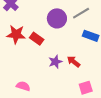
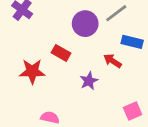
red star: (16, 34) -> (32, 71), moved
red arrow: (74, 62) -> (113, 61), moved

